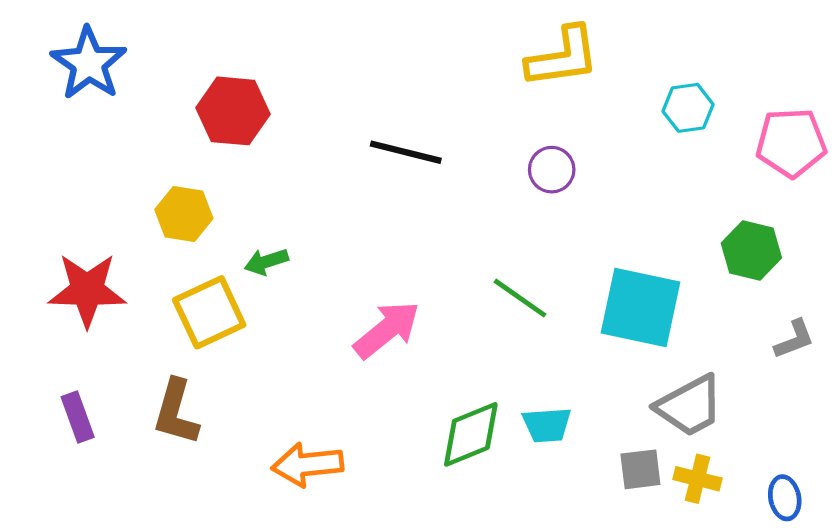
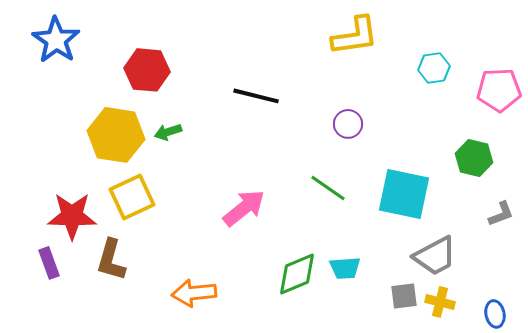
purple circle: (552, 170) -> (348, 124), moved
yellow hexagon: (184, 214) -> (116, 135), size x1.6
green arrow: (266, 262) -> (168, 132), moved
red star: (87, 290) -> (72, 216), moved

